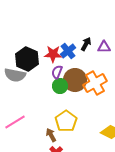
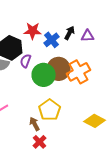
red star: (53, 54) -> (33, 31), moved
purple semicircle: (57, 72) -> (26, 61), moved
green circle: (60, 86) -> (44, 75), size x1.5

